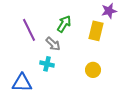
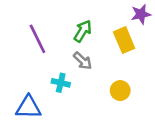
yellow rectangle: (96, 31) -> (124, 40), turned -36
gray arrow: (53, 44) -> (83, 61), moved

